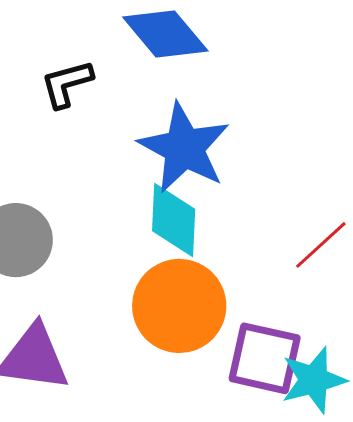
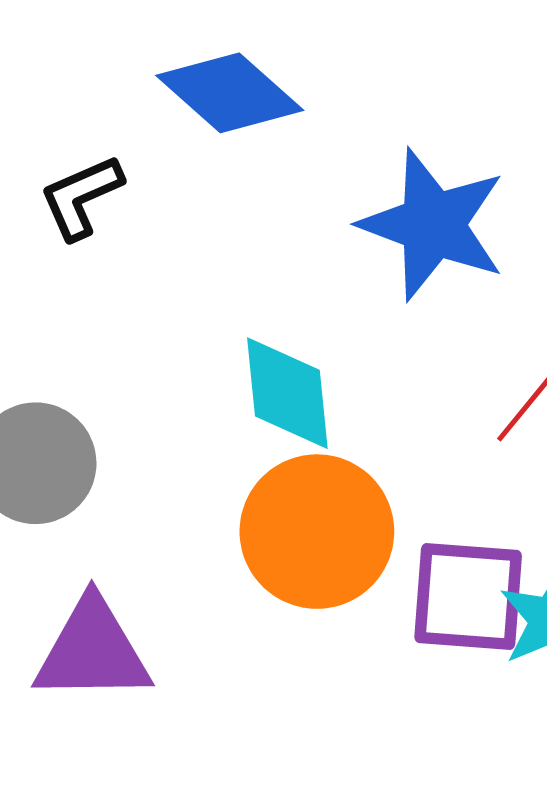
blue star: (184, 148) -> (433, 225), moved

